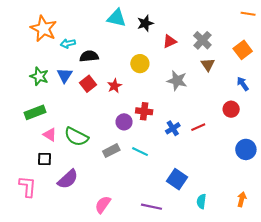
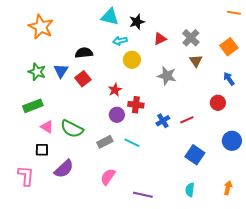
cyan arrow: (68, 43) -> (120, 41), moved
red star: (114, 86) -> (115, 90), moved
blue square: (177, 179) -> (195, 155), moved
pink semicircle: (103, 205) -> (108, 177), moved

